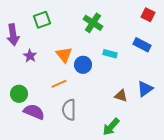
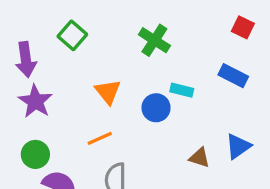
green square: (42, 20) -> (72, 35), turned -30
purple star: (30, 56) -> (35, 101), moved, size x1.5
blue circle: (83, 65) -> (156, 108), moved

